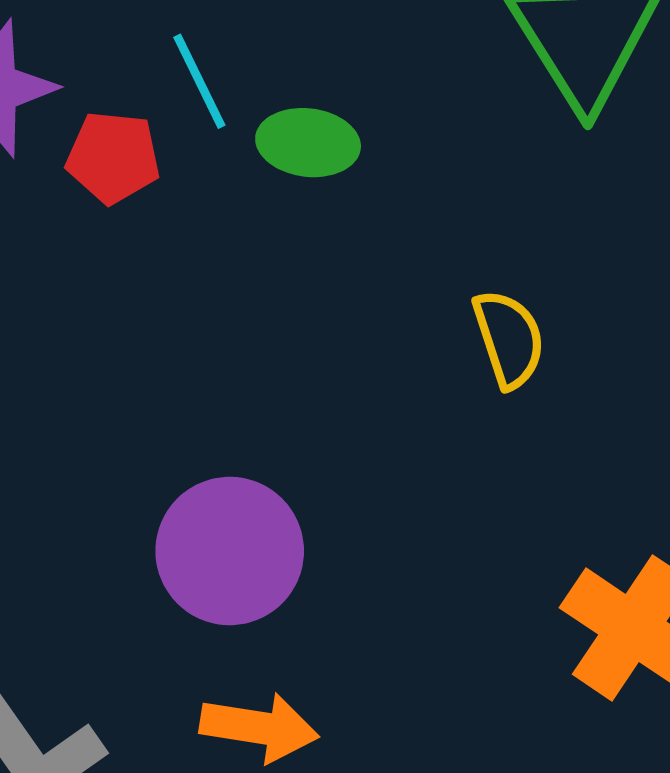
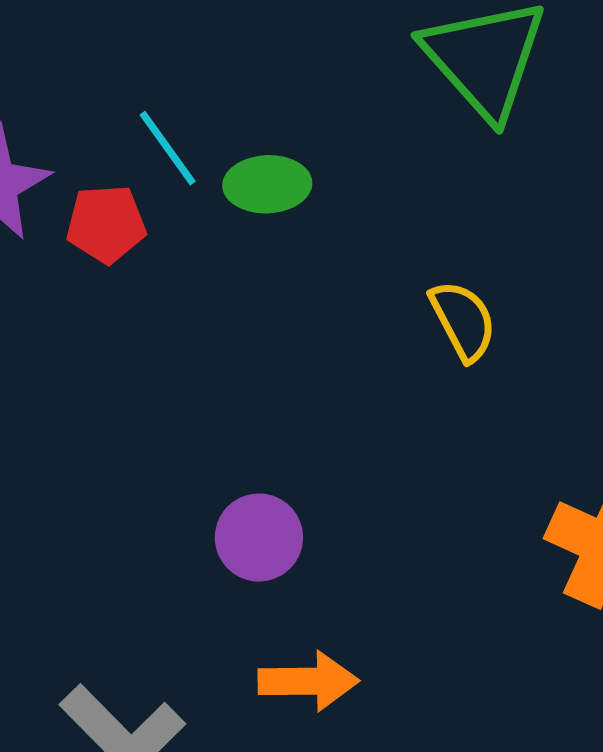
purple circle: (230, 551) -> (259, 537), size x0.7

